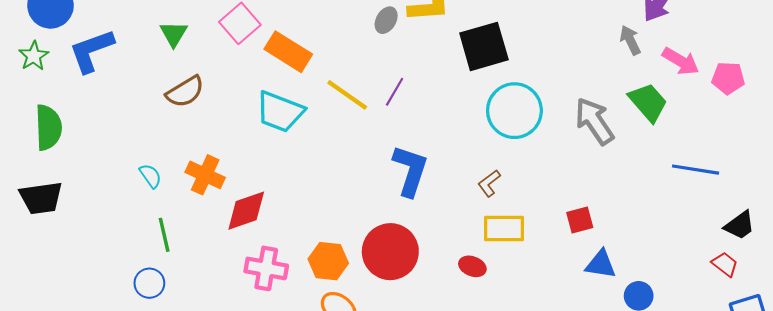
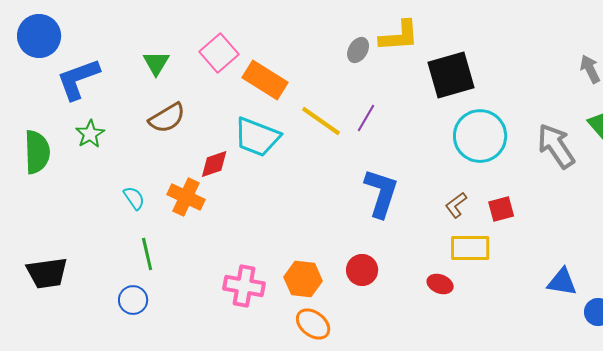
green star: (34, 56) -> (90, 134), moved
black trapezoid: (41, 198) -> (47, 273), moved
red diamond: (246, 211) -> (214, 164), moved, size x0.7
red square: (580, 220) -> (501, 209), moved
red circle: (390, 252) -> (362, 270), size x0.6

